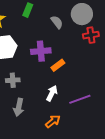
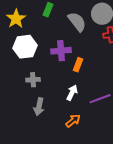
gray semicircle: (57, 22) -> (77, 22), size x1.5
orange rectangle: (58, 65) -> (78, 65), turned -32

